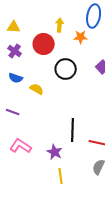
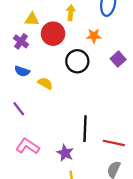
yellow triangle: (14, 27) -> (32, 19), moved
orange star: (81, 37) -> (94, 36), moved
purple line: (13, 112) -> (19, 109), turned 32

